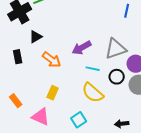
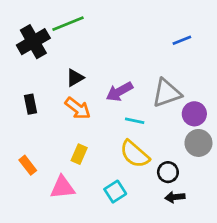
blue line: (127, 11) -> (182, 40), turned 56
black triangle: (36, 37) -> (75, 78), moved
black circle: (117, 77) -> (168, 172), moved
pink triangle: (41, 117) -> (62, 187), turned -30

